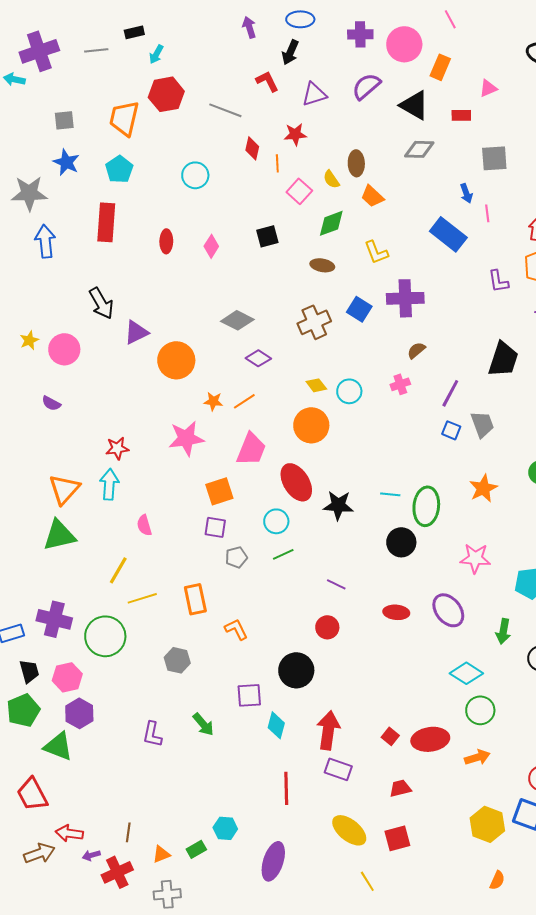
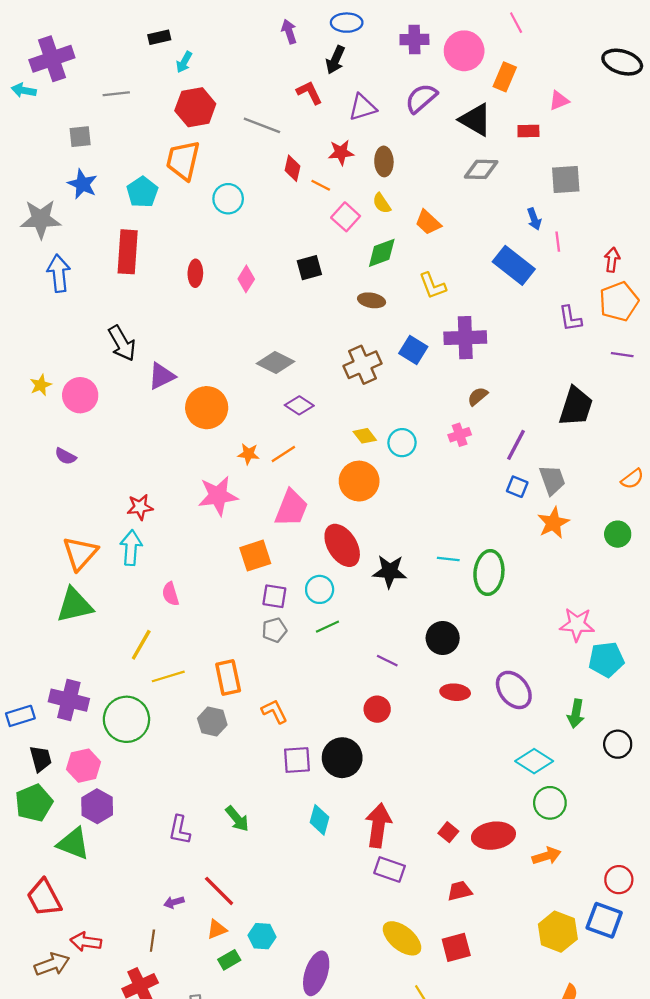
gray line: (96, 50) -> (116, 94), moved
orange trapezoid: (124, 118) -> (183, 160), moved
orange line: (277, 163) -> (321, 185), turned -60
brown ellipse: (356, 163) -> (384, 161), moved
orange star: (483, 488) -> (553, 523), moved
purple square: (215, 527) -> (274, 596), moved
black circle: (401, 542) -> (443, 638), moved
pink star: (475, 558) -> (577, 624), moved
gray hexagon: (177, 660) -> (212, 722), moved
purple square: (249, 695) -> (297, 760), moved
red line: (286, 788) -> (219, 891), moved, turned -44
orange triangle: (161, 854) -> (217, 929), moved
purple arrow: (91, 855) -> (174, 902), moved

